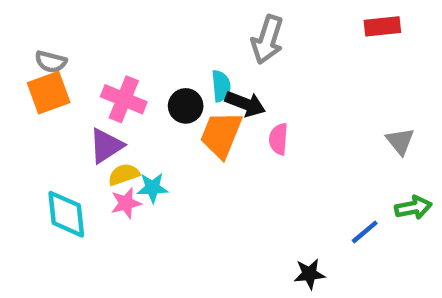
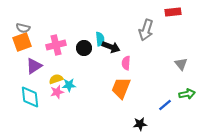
gray arrow: (267, 40) -> (146, 30), moved
pink cross: (124, 99) -> (56, 45), turned -36
orange trapezoid: (221, 135) -> (121, 88), moved
purple triangle: (106, 146) -> (34, 66), moved

